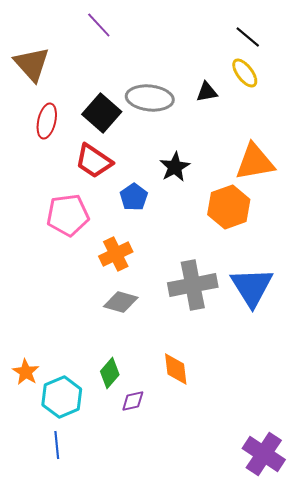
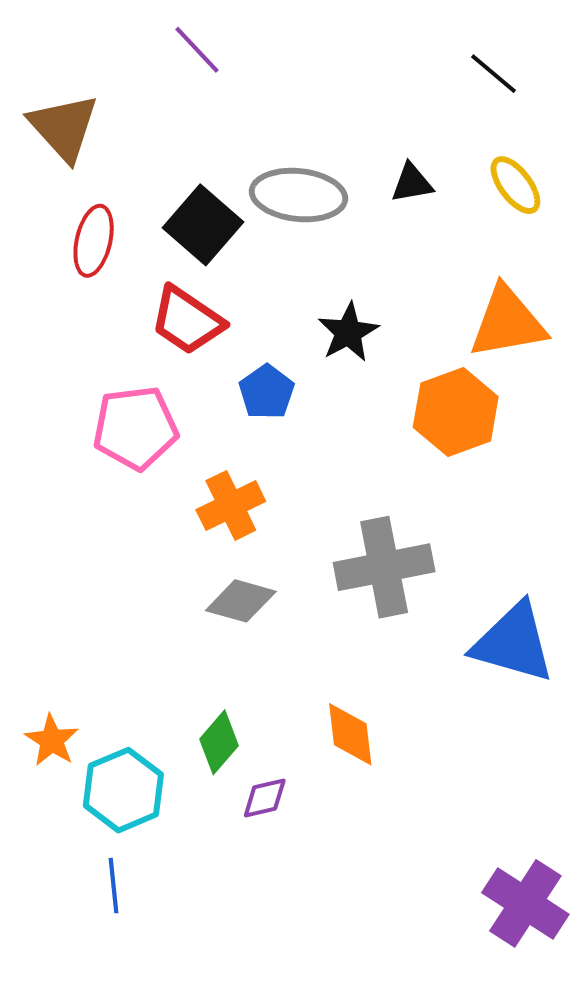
yellow ellipse: (245, 73) -> (515, 185), moved
blue triangle: (252, 287) -> (513, 643), moved, turned -42

